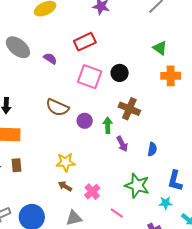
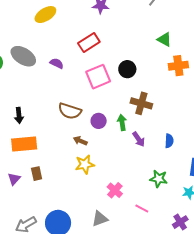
pink square: (90, 77) -> (98, 77), turned -35
brown arrow: (65, 186) -> (80, 141), moved
green star: (137, 186) -> (159, 179), size x0.7

